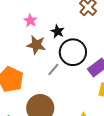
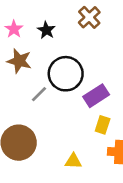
black star: (57, 31) -> (46, 30), moved

